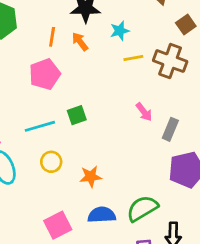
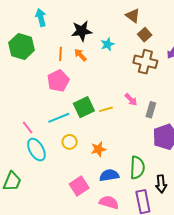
brown square: (186, 25) -> (145, 35), moved
yellow line: (133, 58) -> (106, 109), moved
green square: (77, 115) -> (84, 107), size x1.5
green semicircle: (142, 208) -> (137, 168), turned 130

